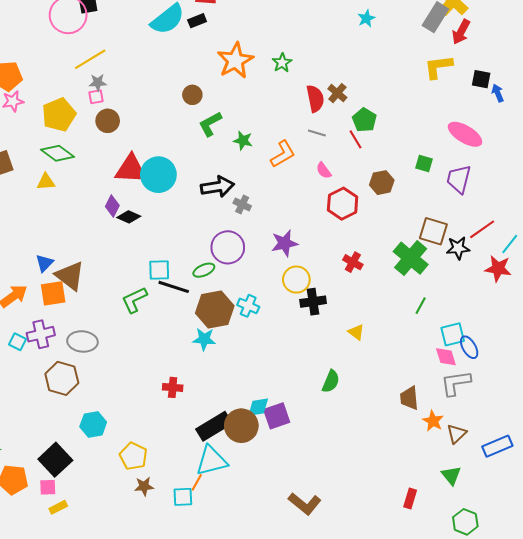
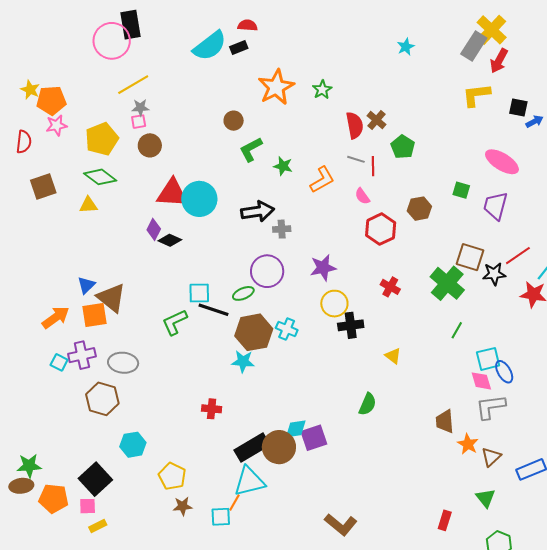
blue arrow: (498, 93) -> (535, 121), turned 84
red line: (356, 139) -> (373, 166), moved, turned 30
gray cross: (242, 204) -> (282, 229), turned -30

